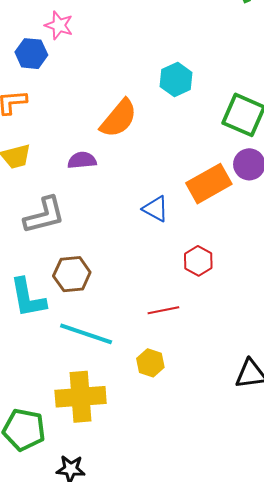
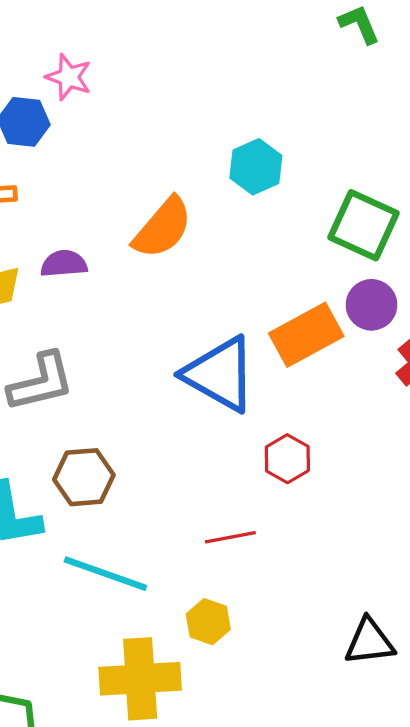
purple semicircle: (82, 160) -> (64, 264), moved
blue triangle: (156, 209) -> (220, 374), size x1.8
yellow cross: (81, 397) -> (140, 679), moved

